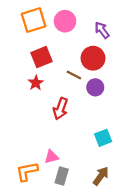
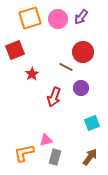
purple arrow: (102, 30) -> (81, 17), moved, turned -105
red square: (41, 57) -> (15, 50), moved
purple circle: (95, 87) -> (81, 88), moved

